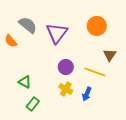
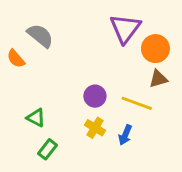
orange circle: (97, 26) -> (155, 49), moved
purple triangle: (57, 33) -> (125, 28), moved
brown triangle: (110, 55) -> (158, 79), turned 40

